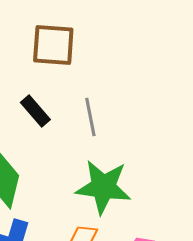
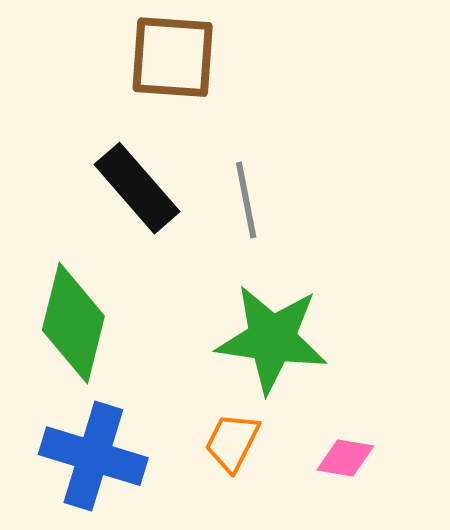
black rectangle: (35, 111) -> (137, 188), size x1.4

